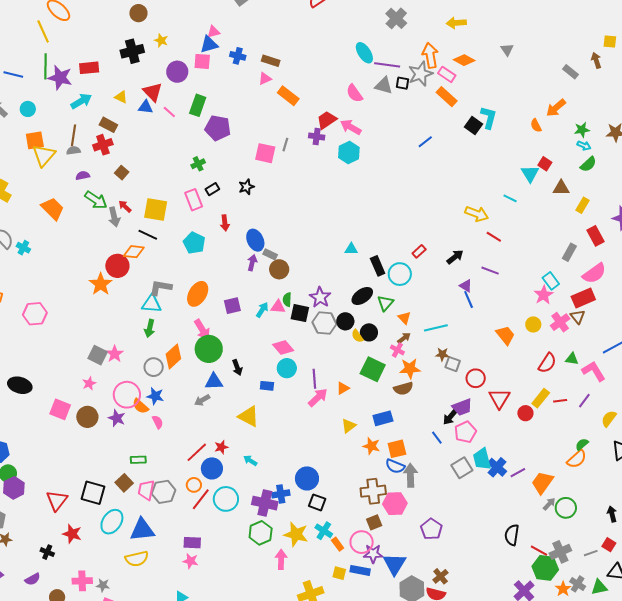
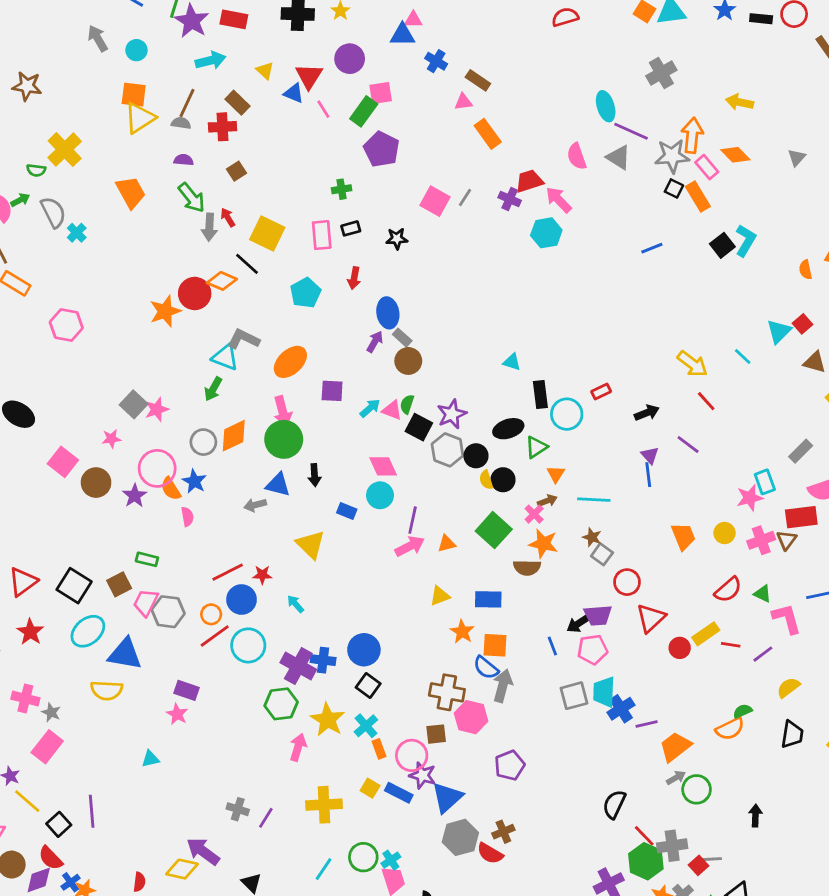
pink square: (202, 61) -> (381, 93), moved, turned -30
black square: (403, 83) -> (674, 189), moved
red square: (609, 545) -> (699, 865), moved

